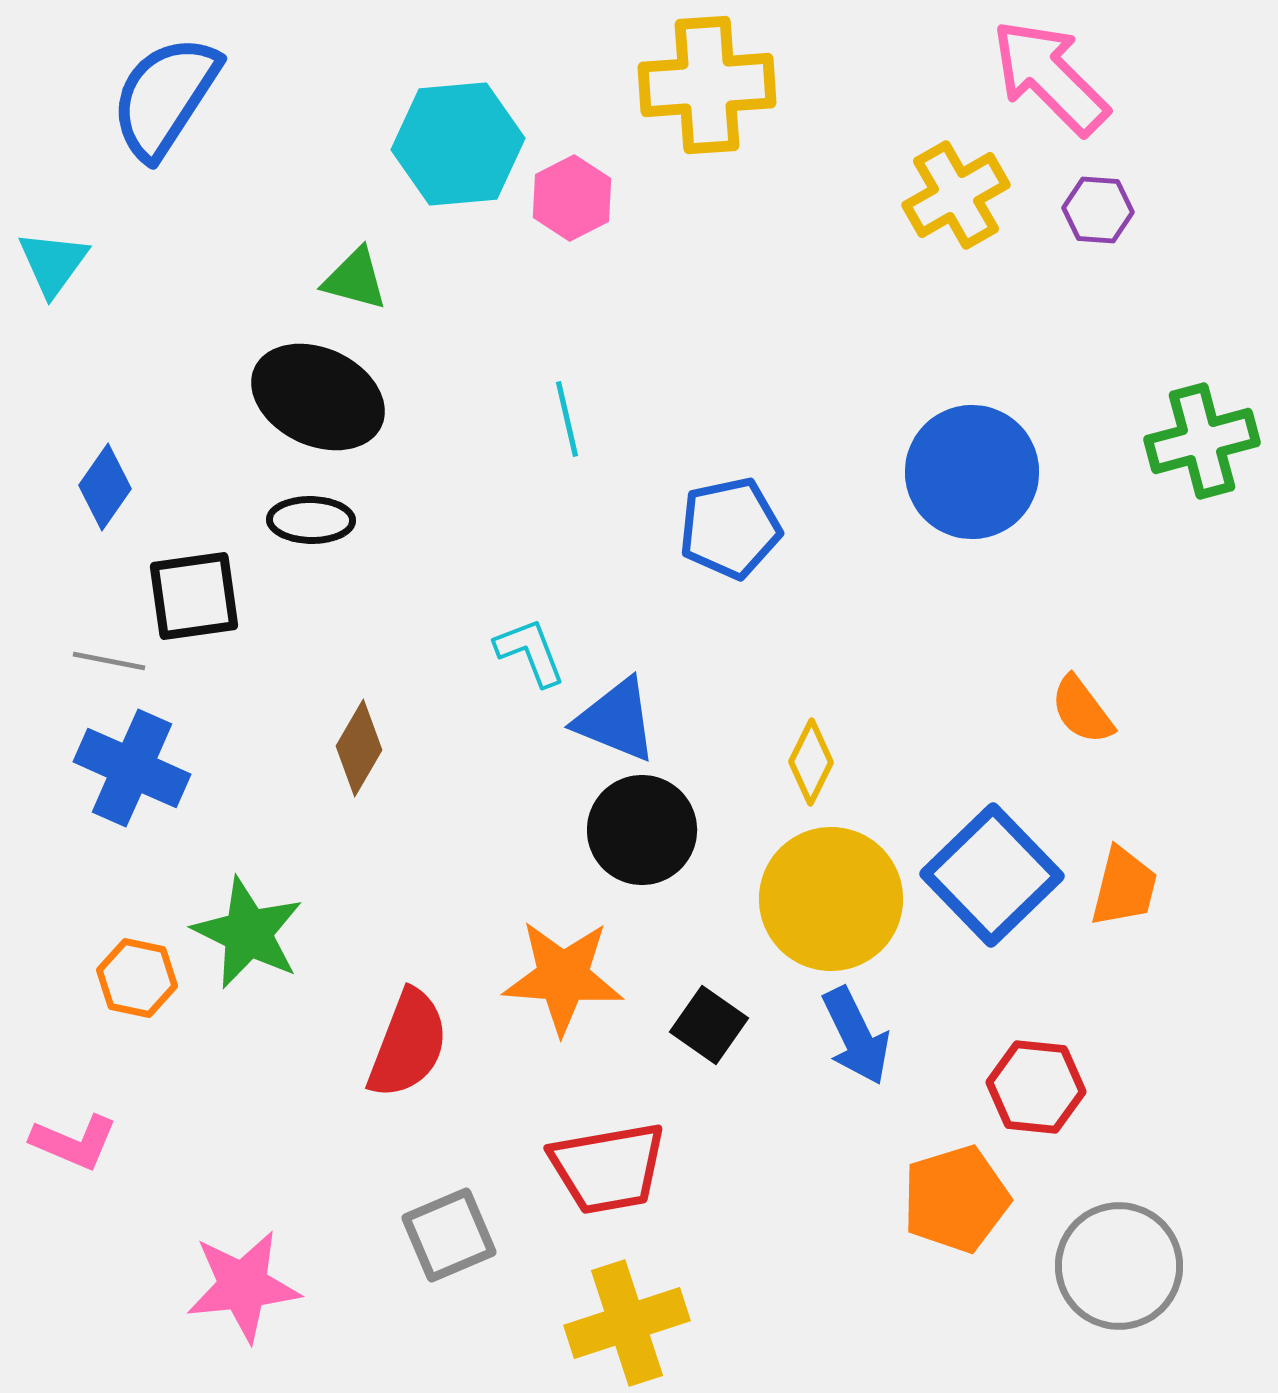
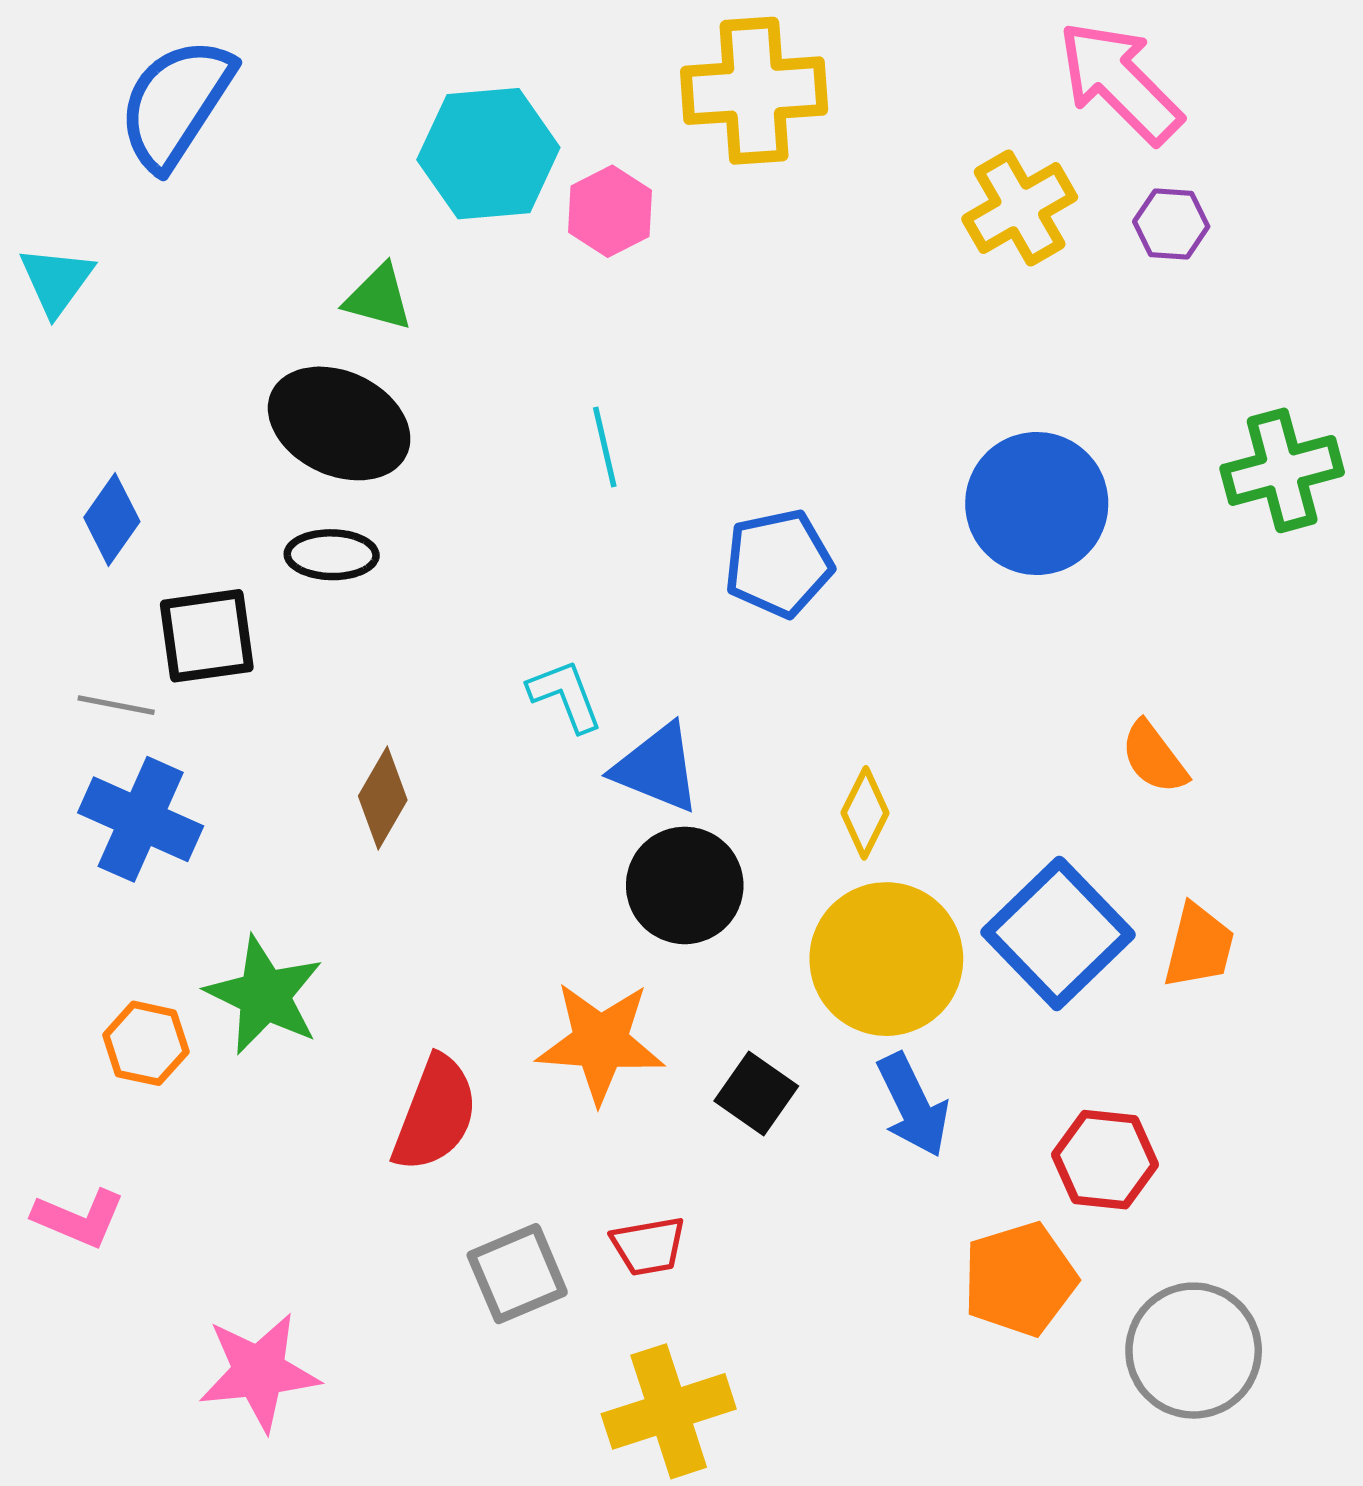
red trapezoid: (608, 1168) -> (648, 1246), size x0.6
gray square: (449, 1235) -> (517, 1274), moved

